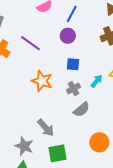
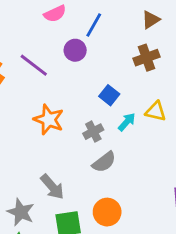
purple circle: (68, 36) -> (75, 50), moved
blue square: (73, 64) -> (109, 95), moved, turned 32
orange circle: (99, 142) -> (107, 212), moved

